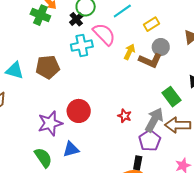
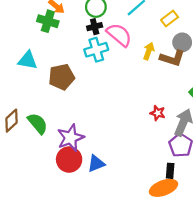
black cross: (76, 19) -> (95, 27), moved, turned 32
cyan triangle: (15, 70) -> (28, 60), moved
red circle: (79, 111) -> (69, 160), moved
red star: (124, 116) -> (158, 113), moved
green semicircle: (43, 158) -> (38, 123), moved

